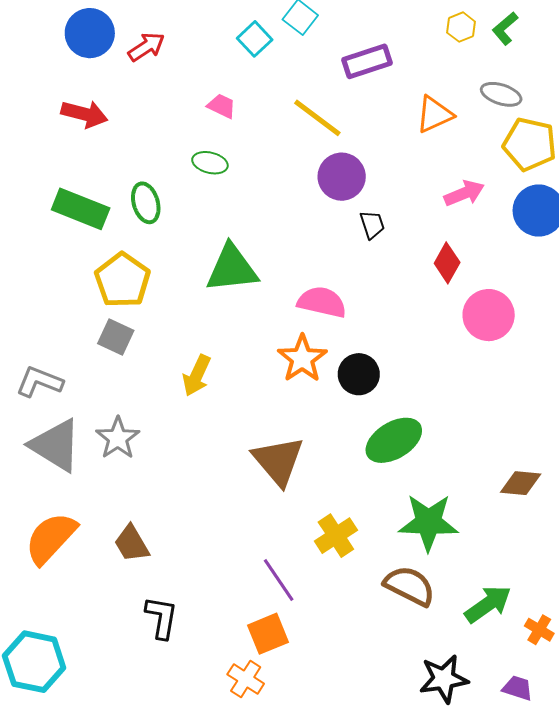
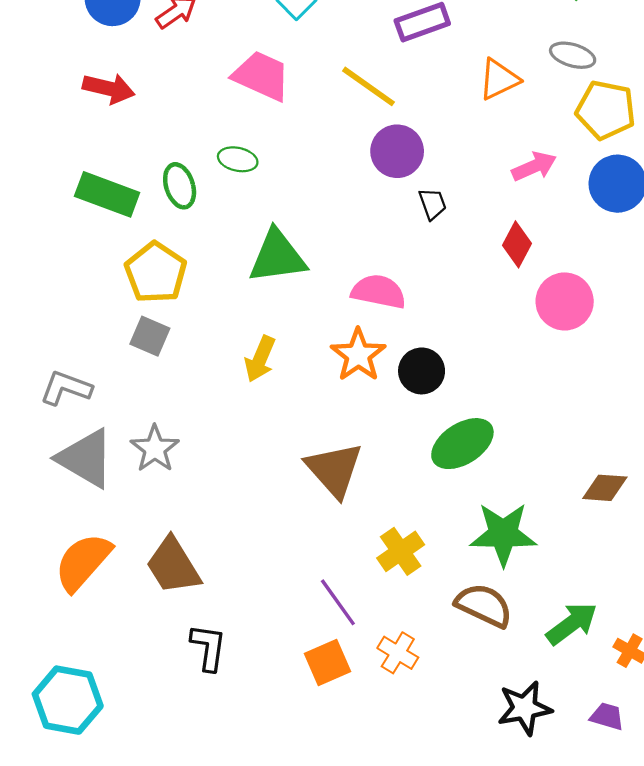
pink trapezoid: (222, 106) -> (262, 76), size x1.8
green ellipse: (210, 163) -> (238, 159), moved
yellow arrow: (197, 375) -> (260, 359), moved
brown trapezoid: (132, 544) -> (173, 566), size x1.4
orange cross: (246, 679) -> (398, 653), moved

